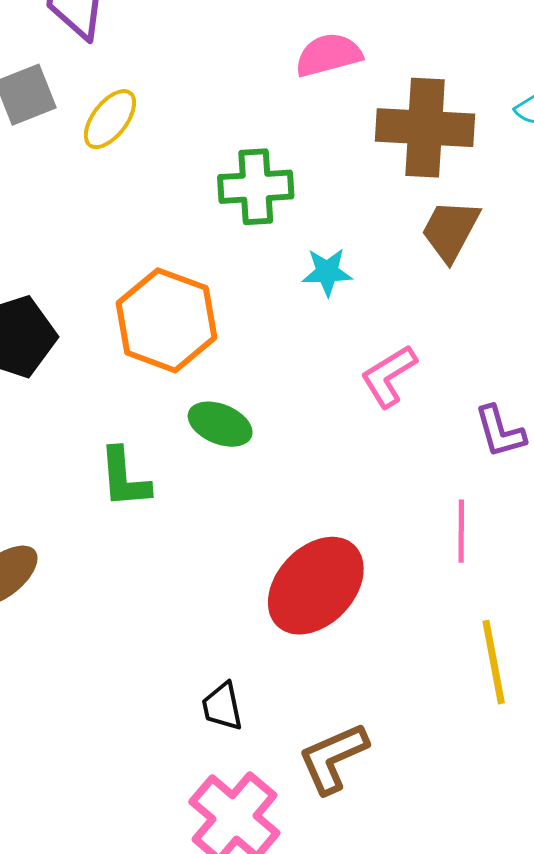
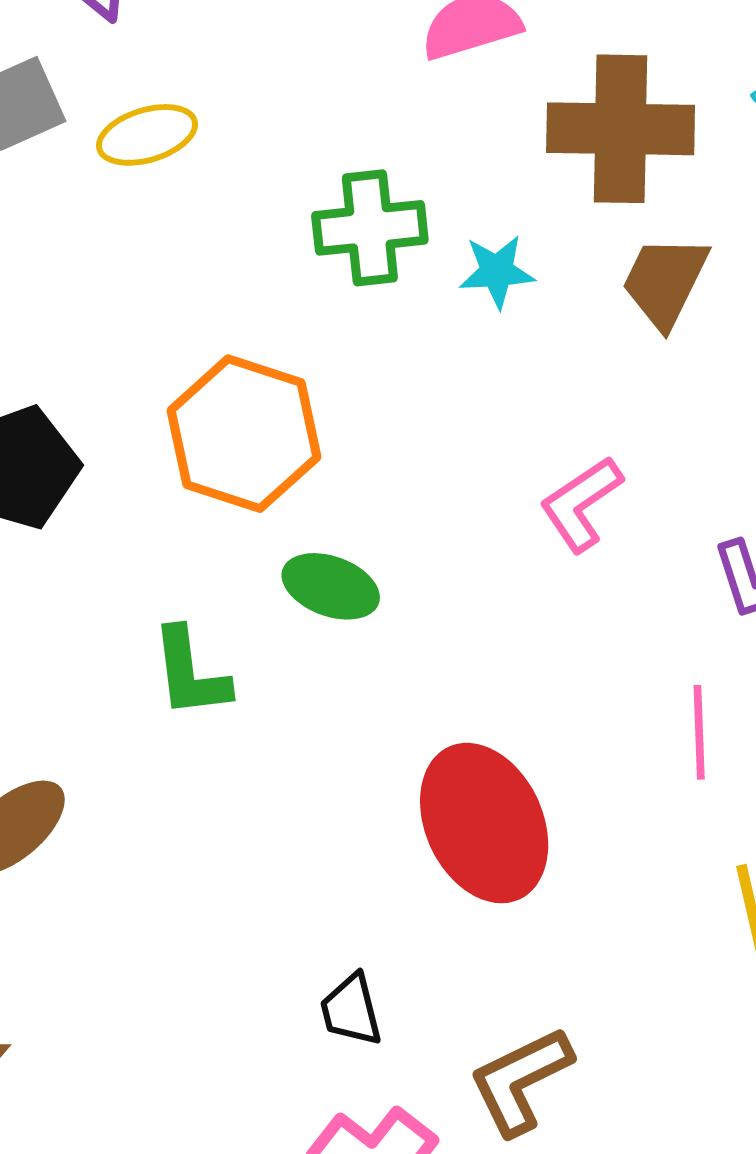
yellow ellipse: (110, 119) -> (147, 135), turned 38
cyan star: (327, 272) -> (497, 271), moved
red ellipse: (316, 586) -> (484, 823), turned -66

